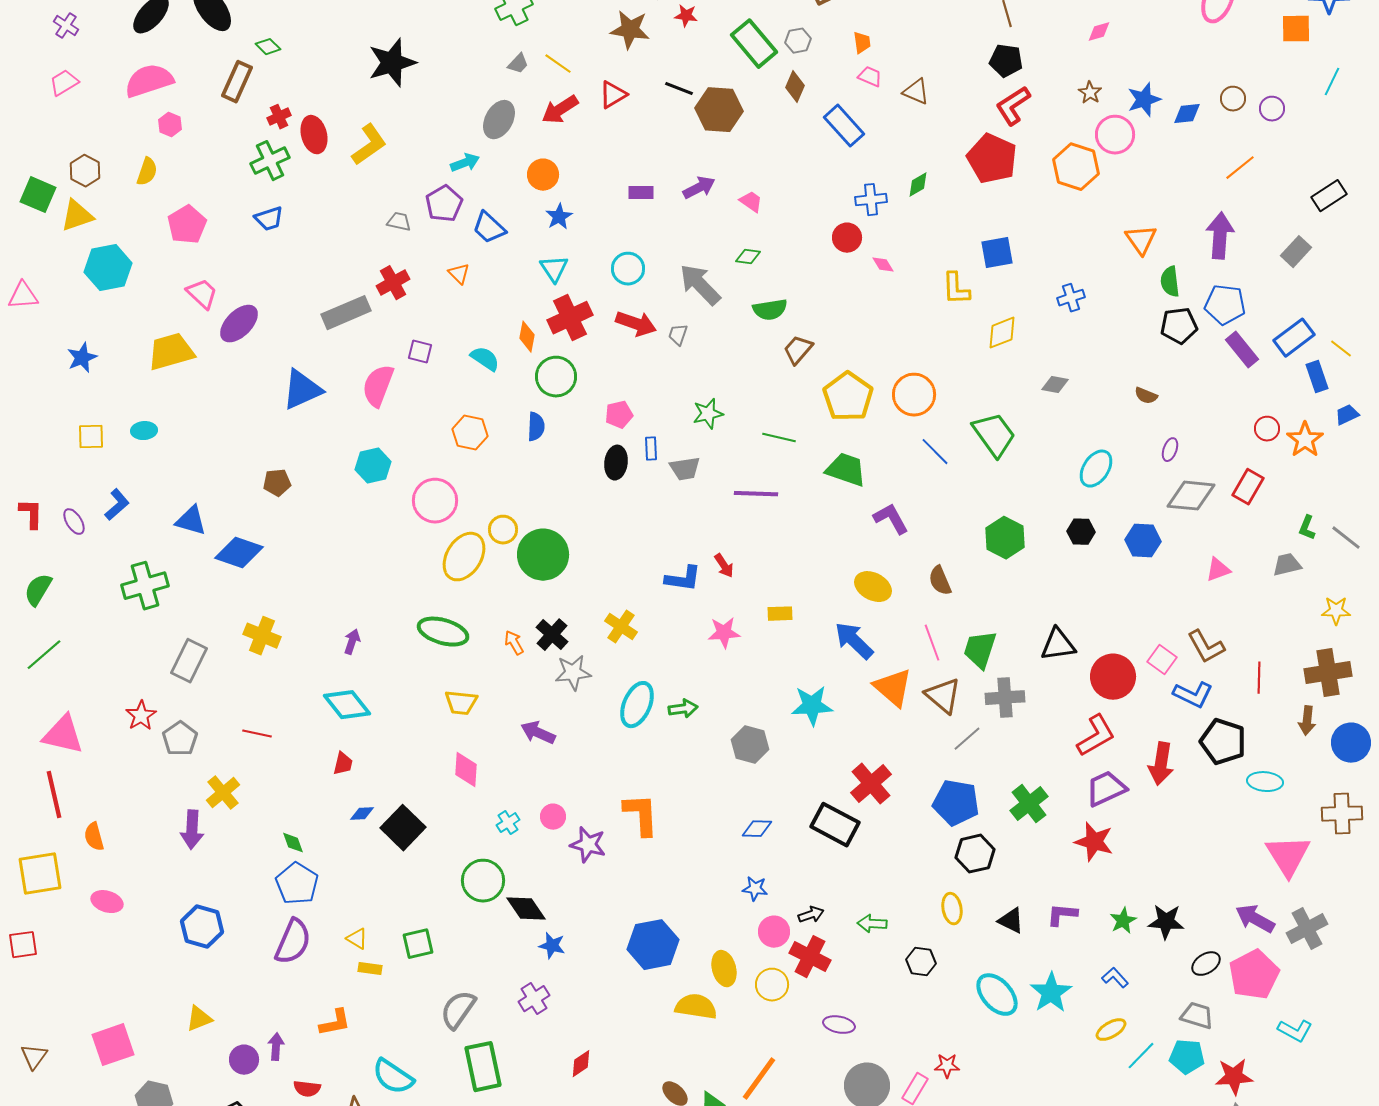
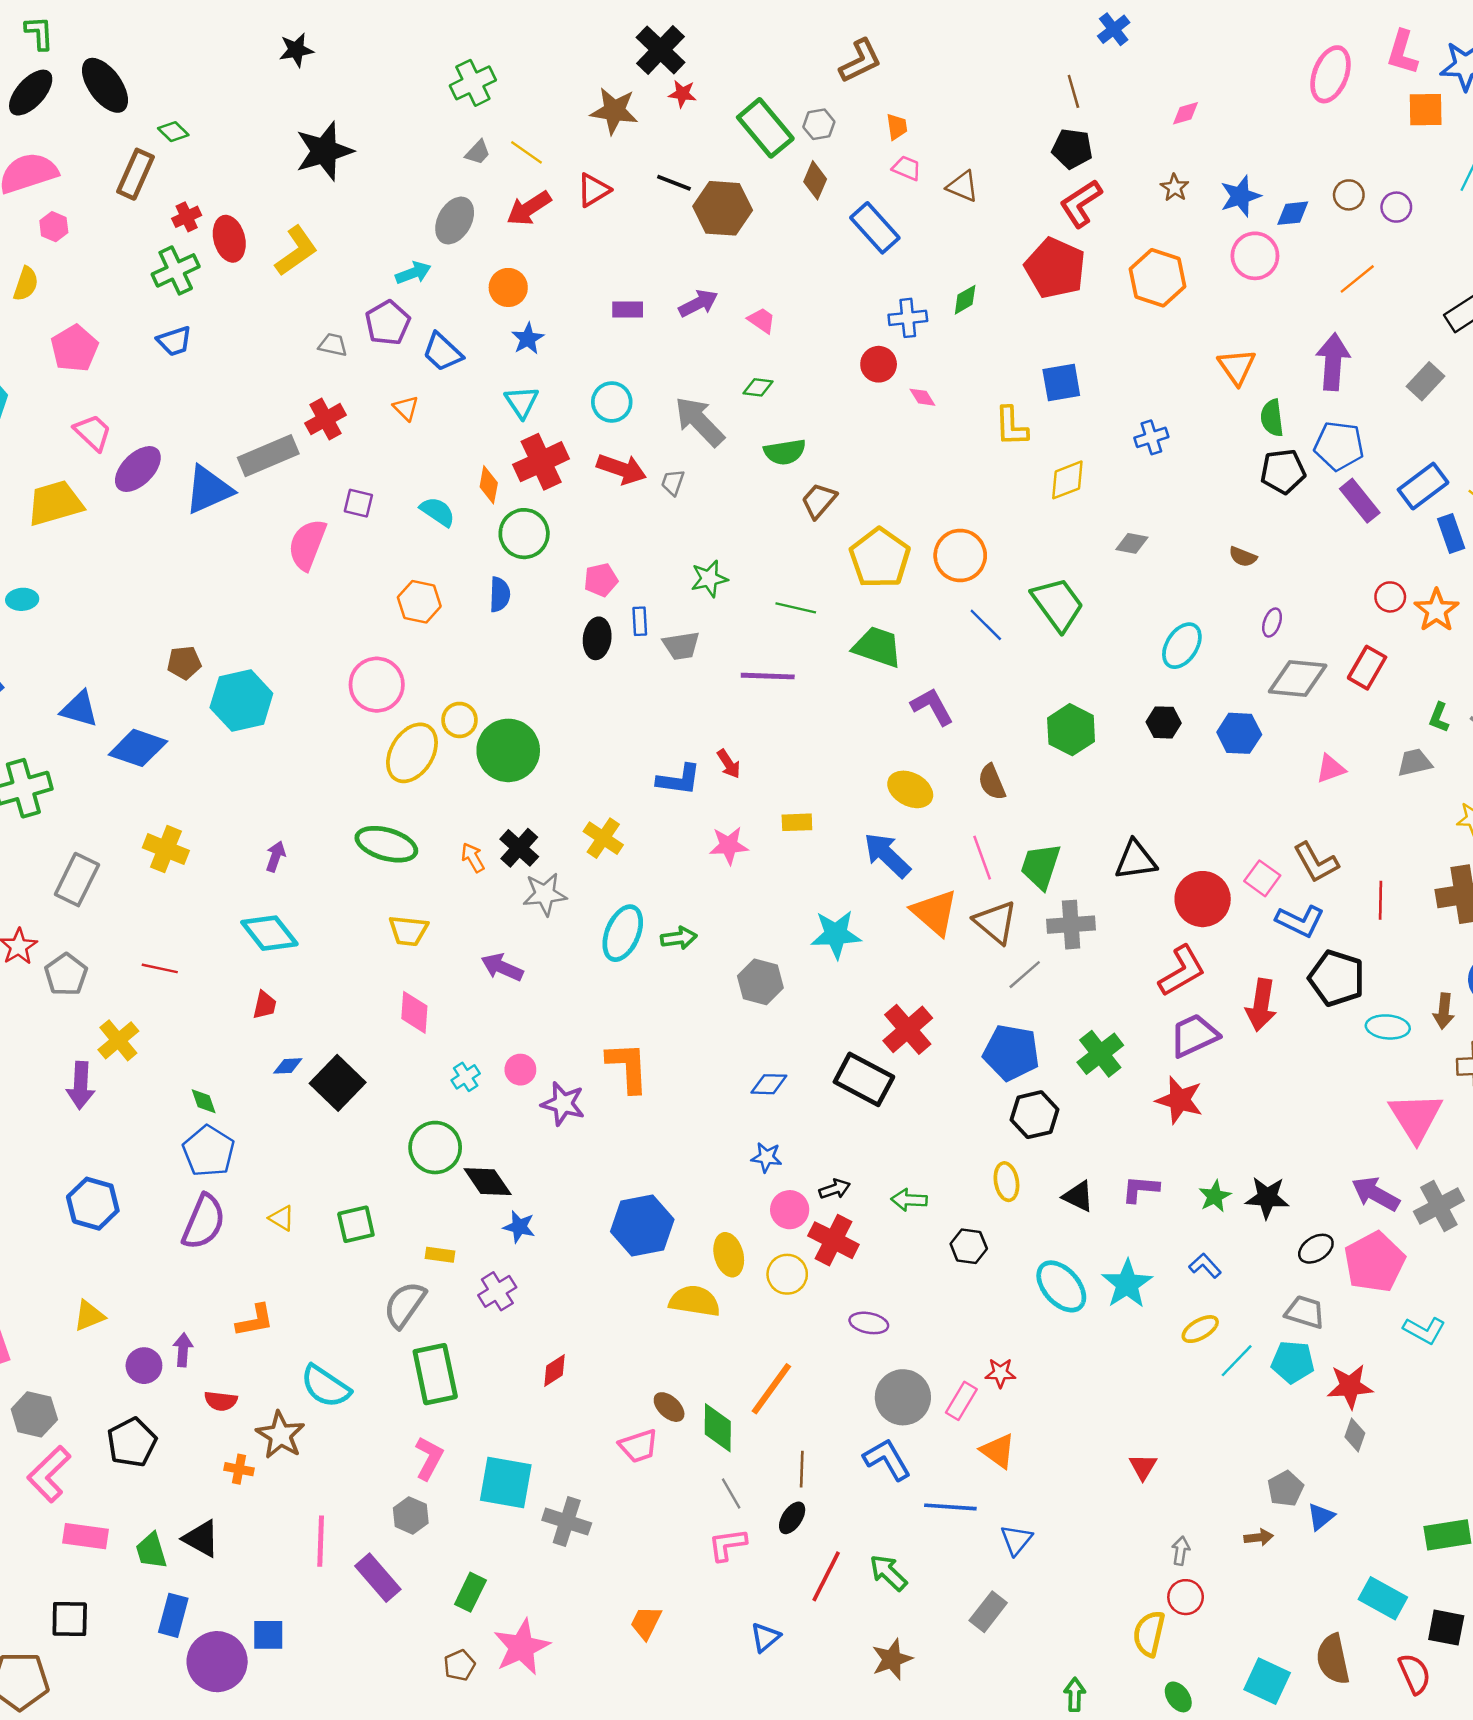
pink circle: (1115, 135) -> (1255, 256), moved
blue triangle: (302, 390) -> (209, 490), moved
cyan hexagon: (373, 466) -> (241, 700), moved, size x1.4
brown arrow: (1307, 721) -> (1444, 1011), moved
yellow rectangle: (370, 969) -> (440, 1255), moved

